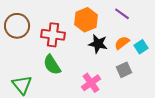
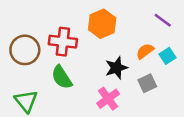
purple line: (122, 14) -> (163, 20), moved
brown circle: (17, 26) -> (25, 50), moved
black star: (98, 44) -> (116, 68), moved, turned -30

